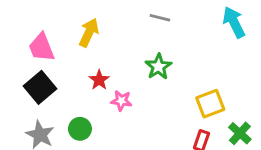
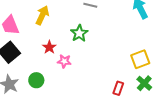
green star: (158, 67) -> (79, 33), moved
yellow square: (210, 104) -> (140, 59), moved

